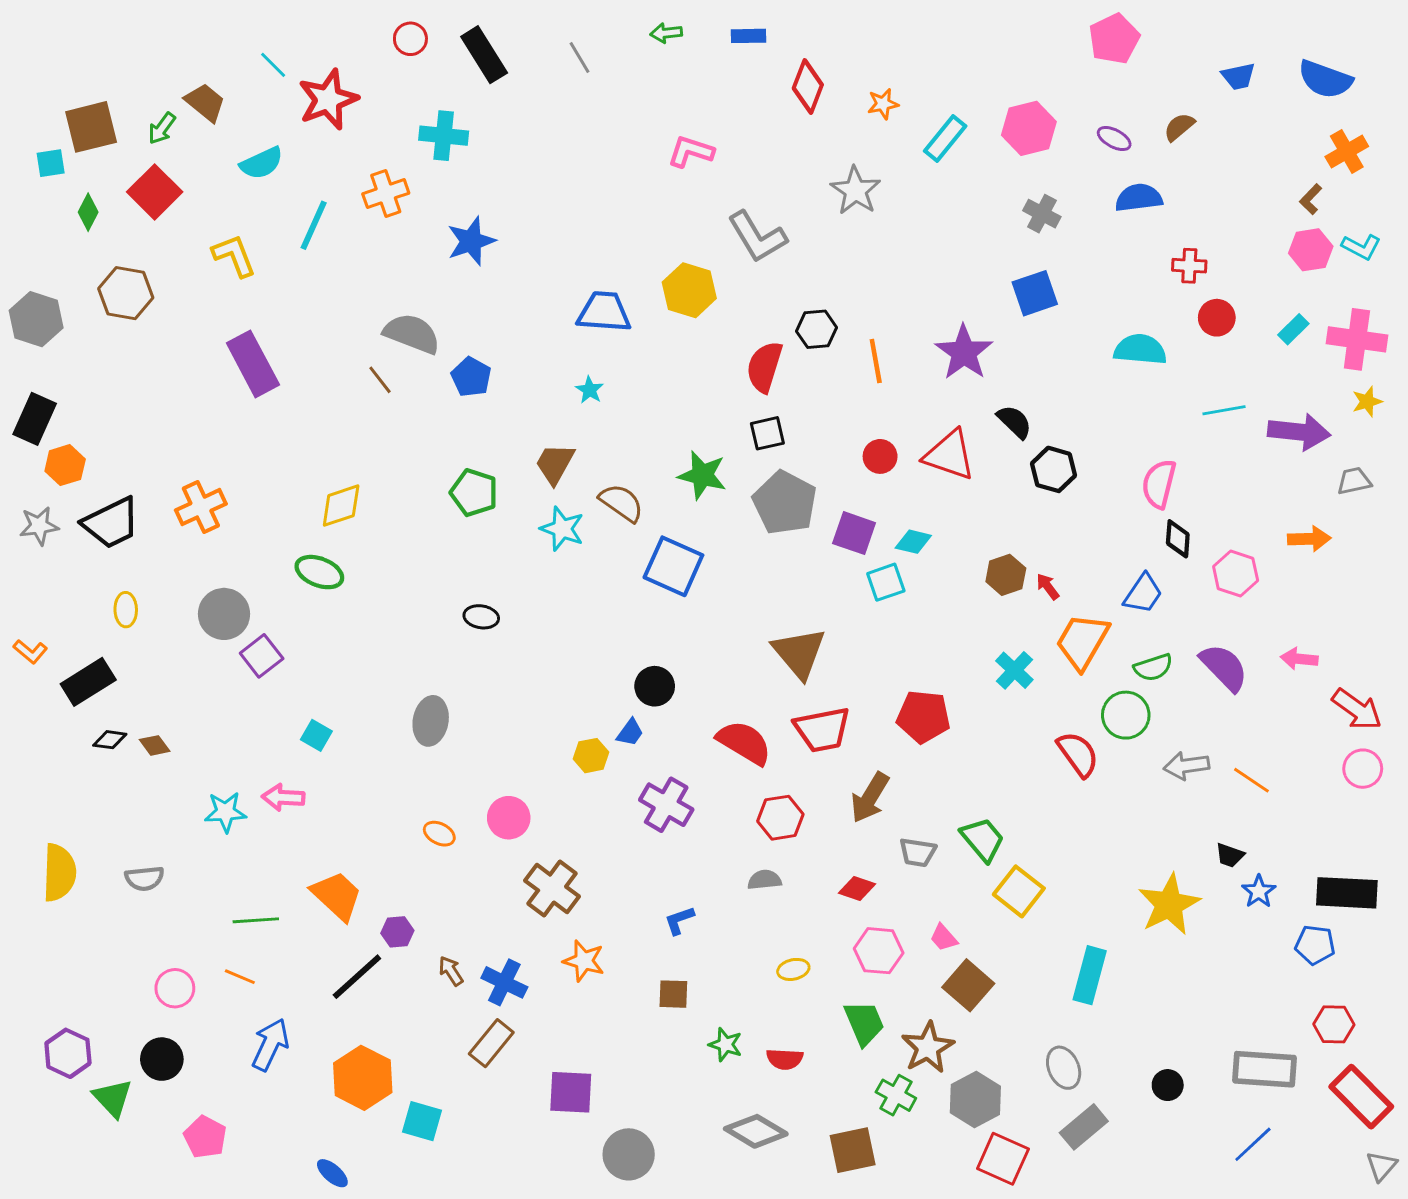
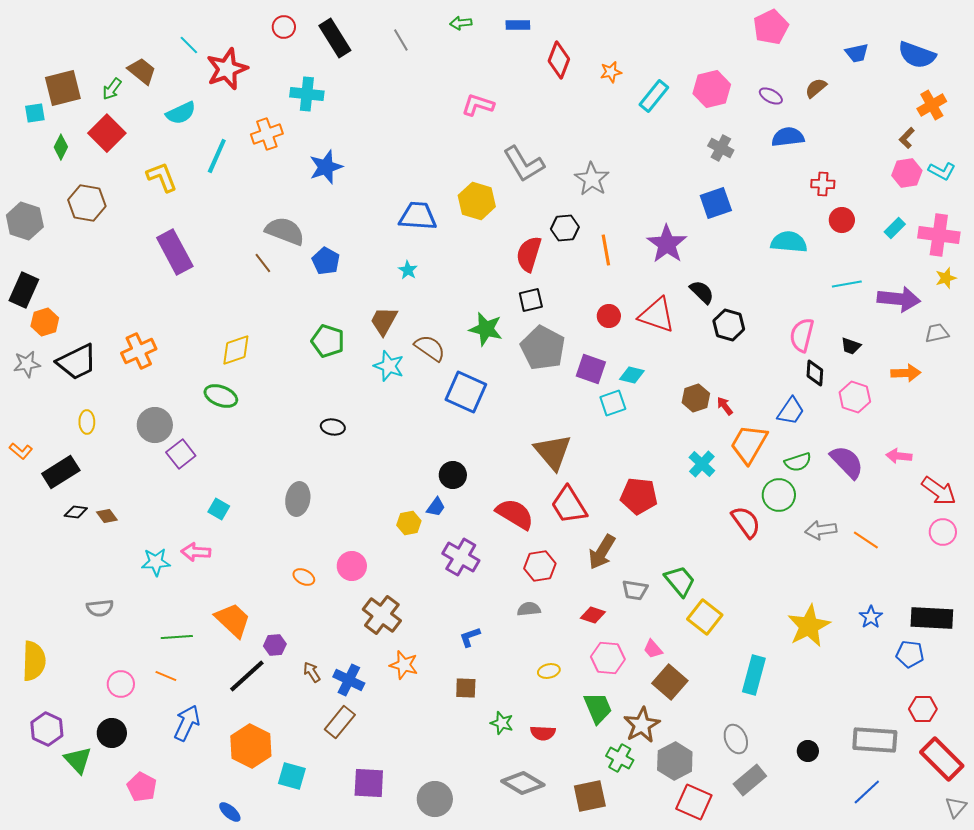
gray star: (856, 191) -> (592, 179), moved
red trapezoid: (822, 730) -> (569, 505), turned 69
black trapezoid: (1230, 855) -> (851, 346), moved
yellow semicircle: (59, 873) -> (34, 661), moved
purple square: (571, 1092) -> (369, 783), moved

